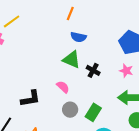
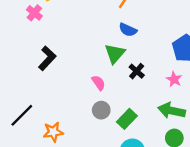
green triangle: (72, 59) -> (115, 54), turned 36
black L-shape: (30, 99) -> (47, 58), moved, turned -50

